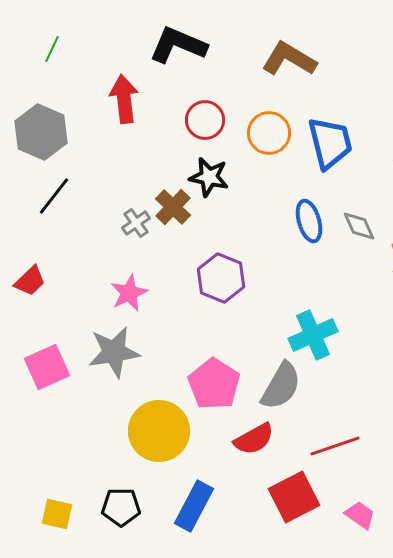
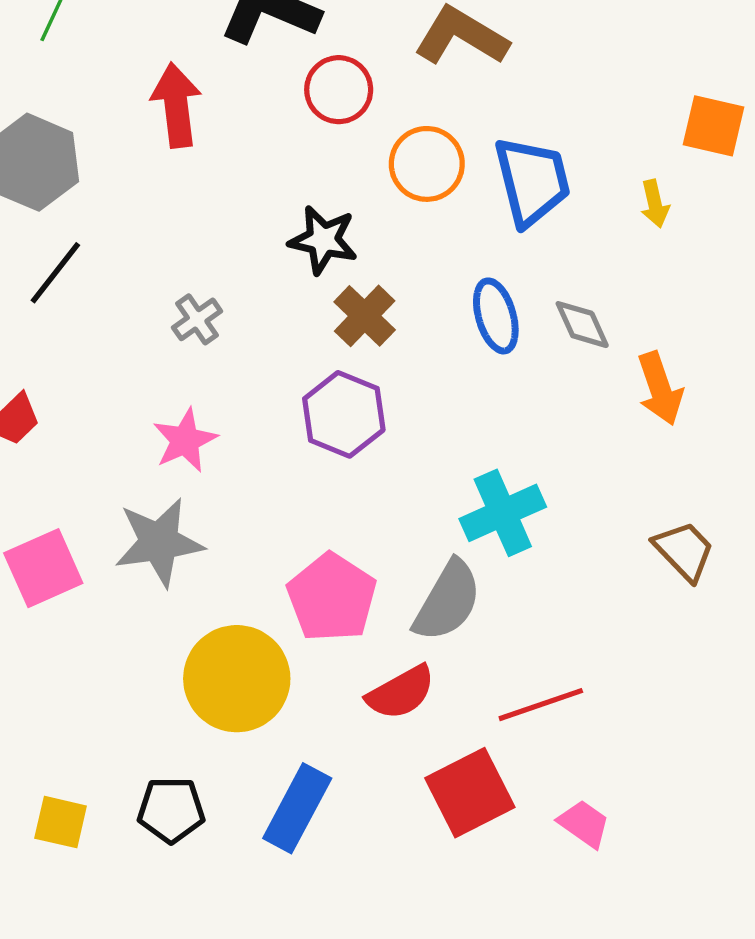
red circle: (205, 120) -> (339, 90), moved
brown cross: (173, 207) -> (365, 316), moved

